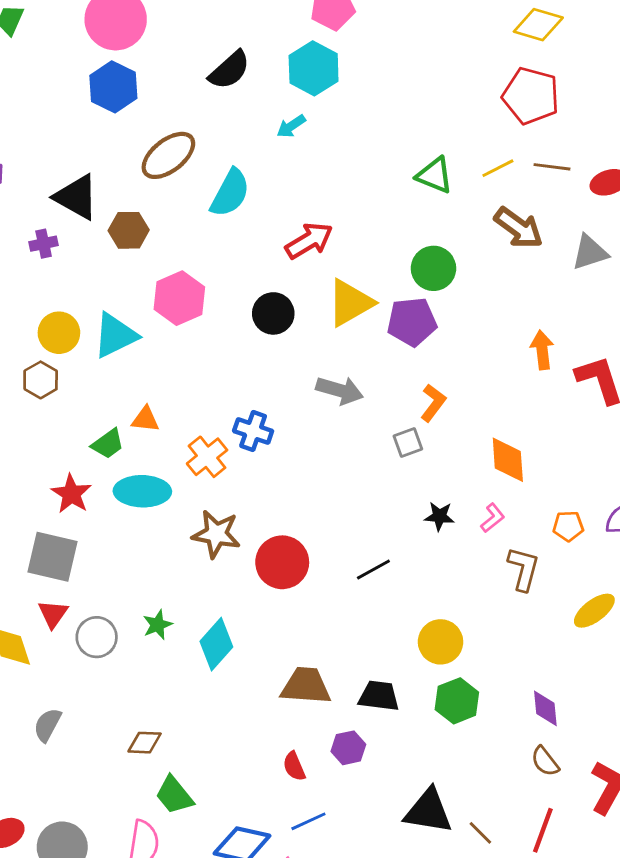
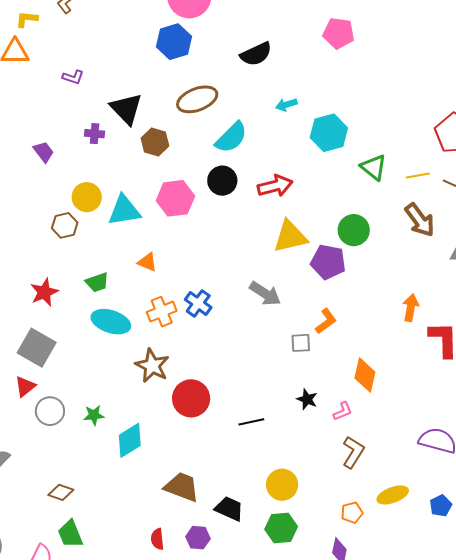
cyan hexagon: (314, 68) -> (329, 133), moved
black circle: (273, 313) -> (222, 181), moved
orange triangle: (145, 419) -> (147, 262), moved
red star: (71, 494) -> (44, 292), moved
orange pentagon: (568, 526) -> (352, 513), moved, turned -30

